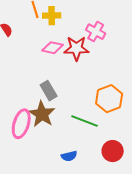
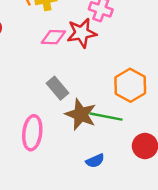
brown star: (42, 114) -> (81, 114), moved

